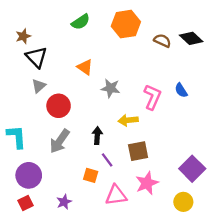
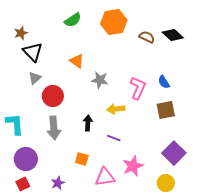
gray arrow: (60, 141) -> (54, 128), turned -40
brown square: (138, 151) -> (166, 110), moved
purple line: (107, 160) -> (114, 138), moved, turned -32

